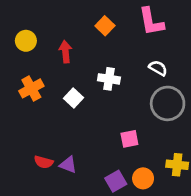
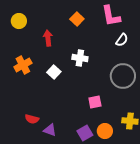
yellow circle: (26, 41) -> (19, 21), moved
white semicircle: (158, 68) -> (122, 40), moved, turned 96
purple triangle: (68, 165) -> (50, 130), moved

